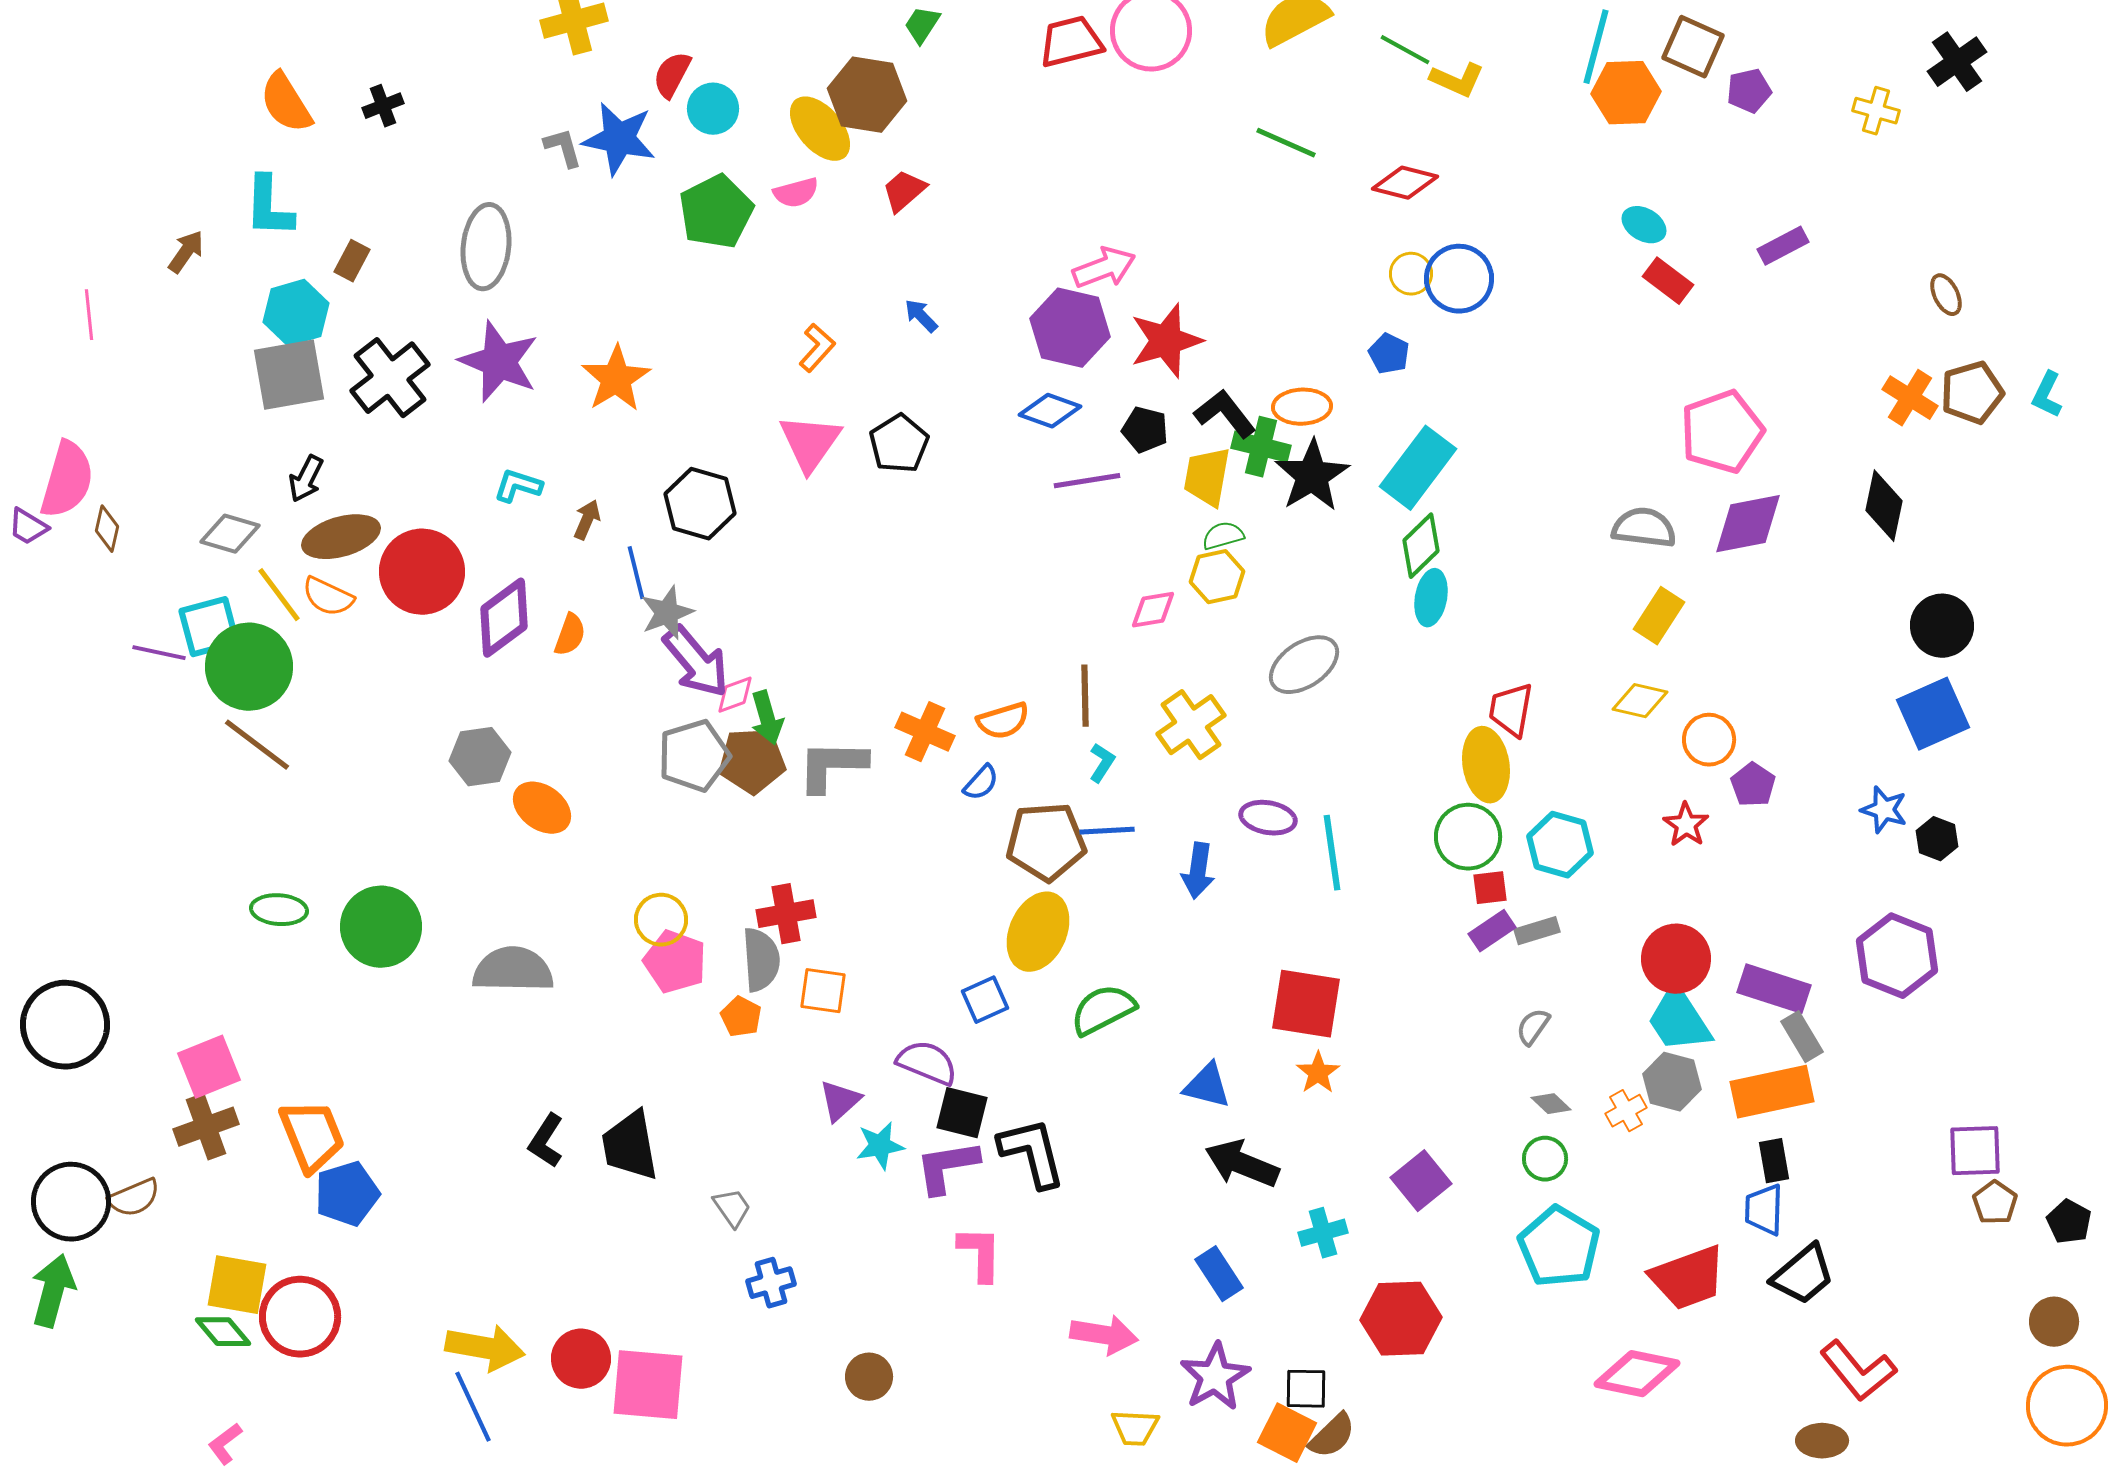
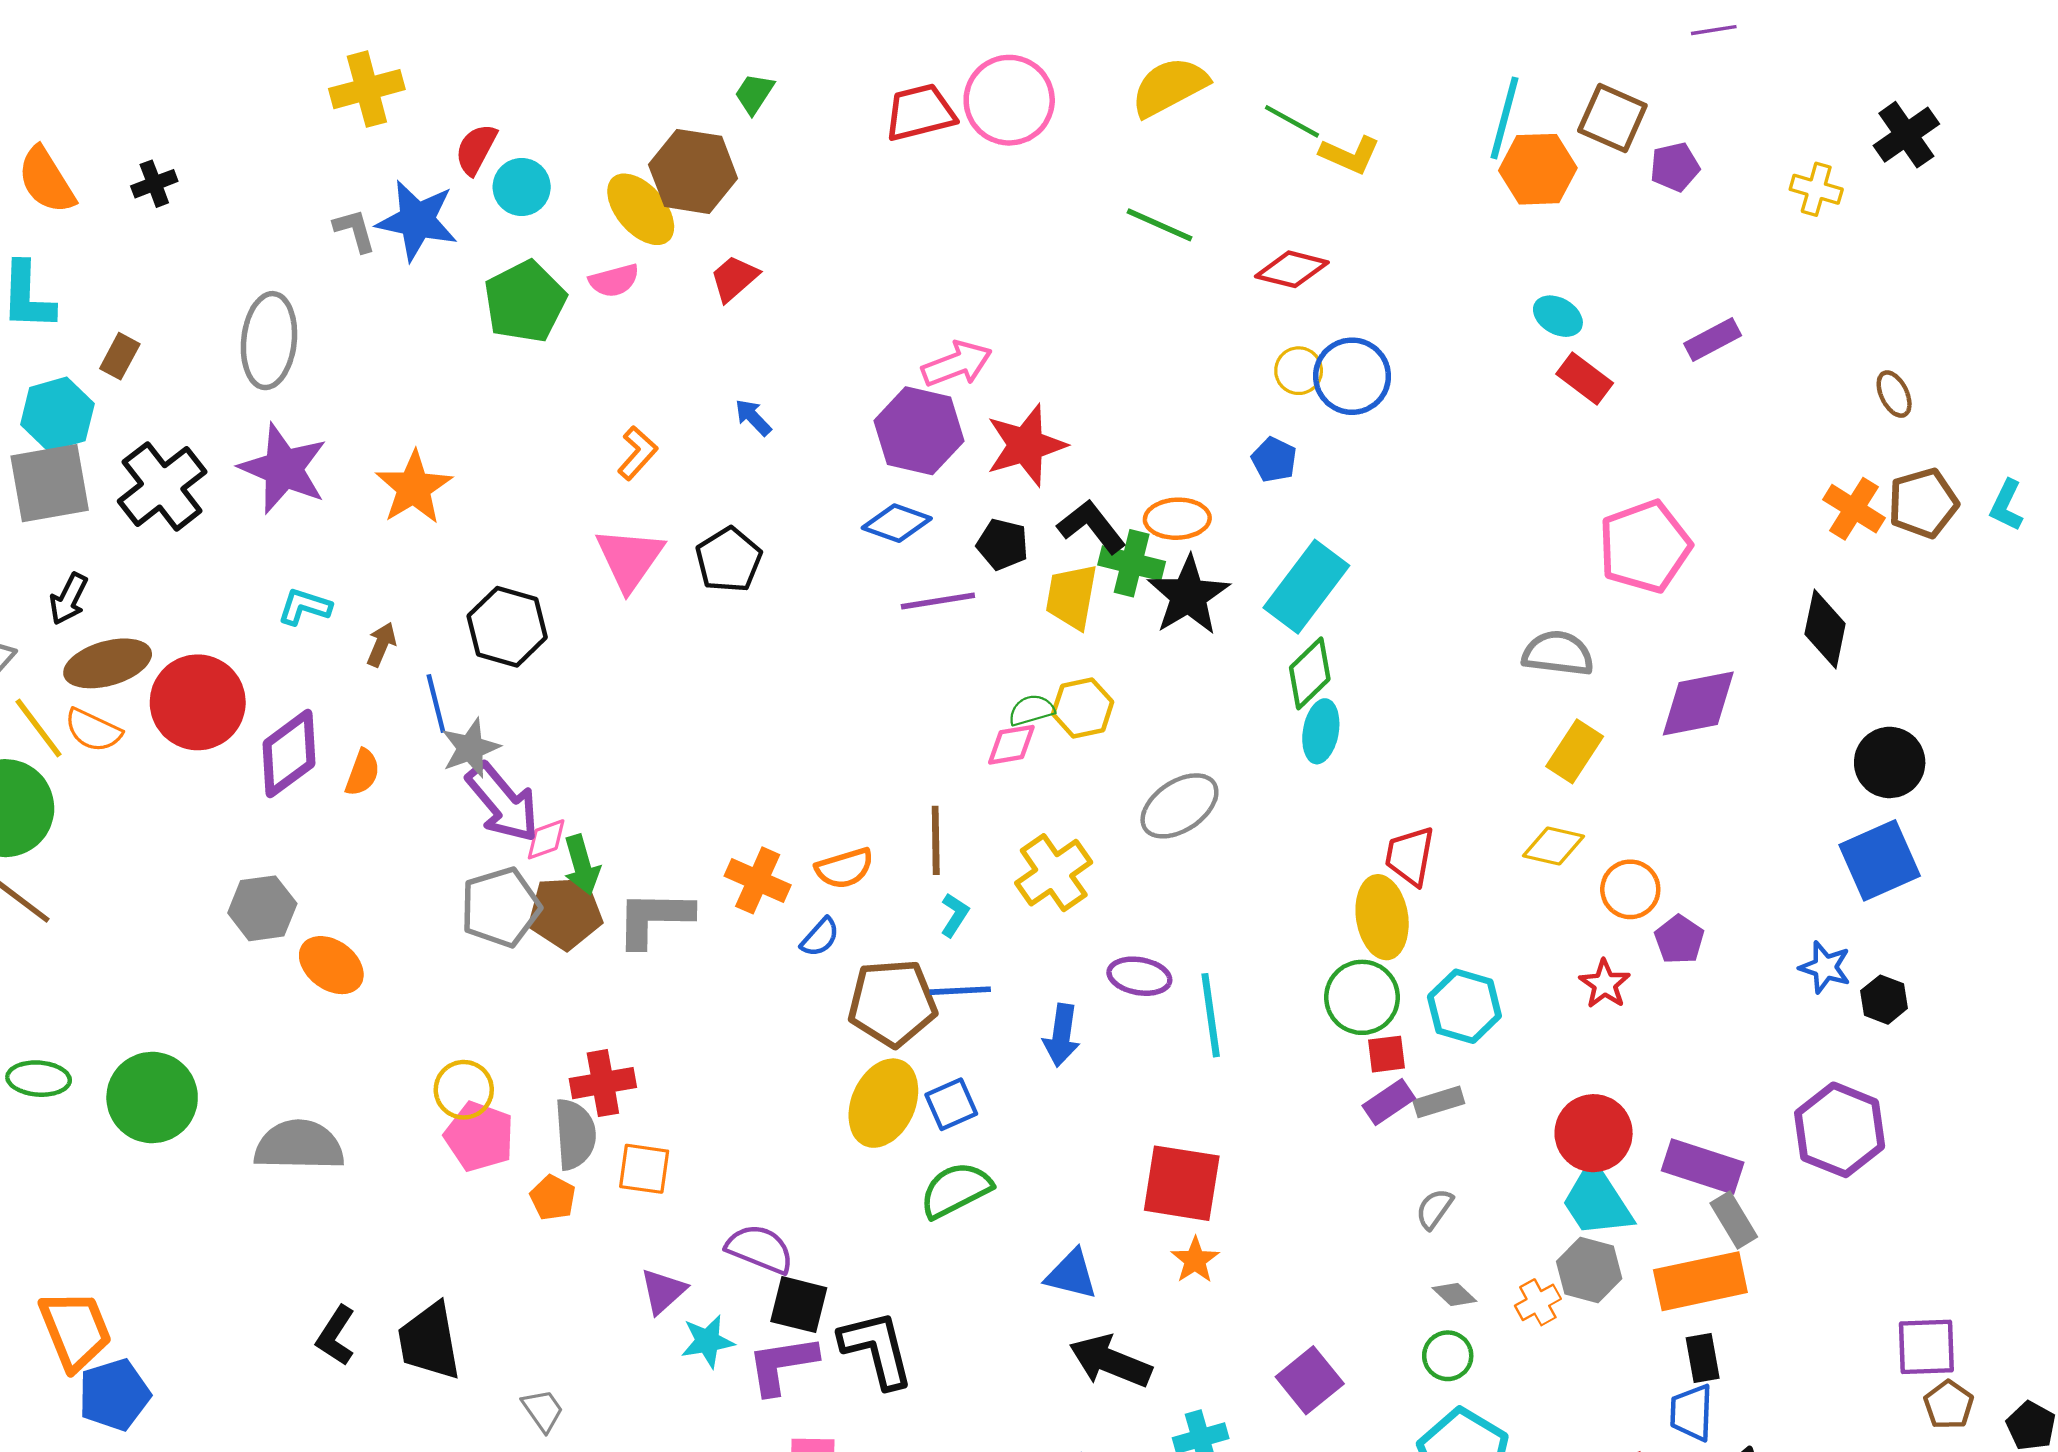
purple diamond: (1748, 524) -> (1698, 703), moved
green semicircle: (1223, 536) -> (1031, 710), moved
blue square: (985, 1000) -> (951, 1104), moved

